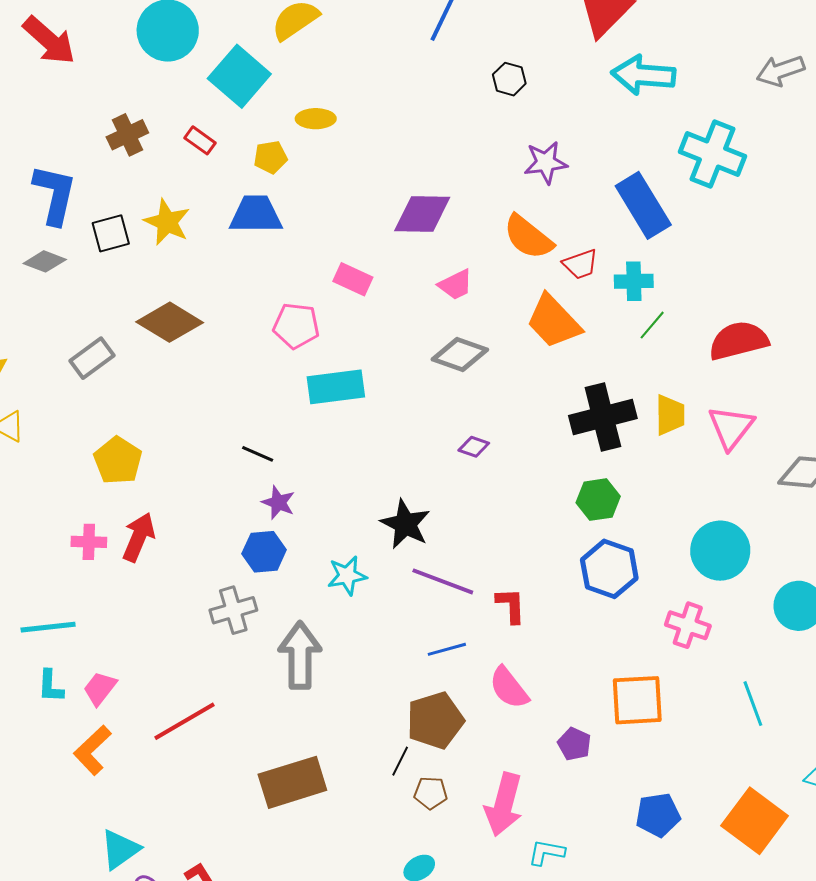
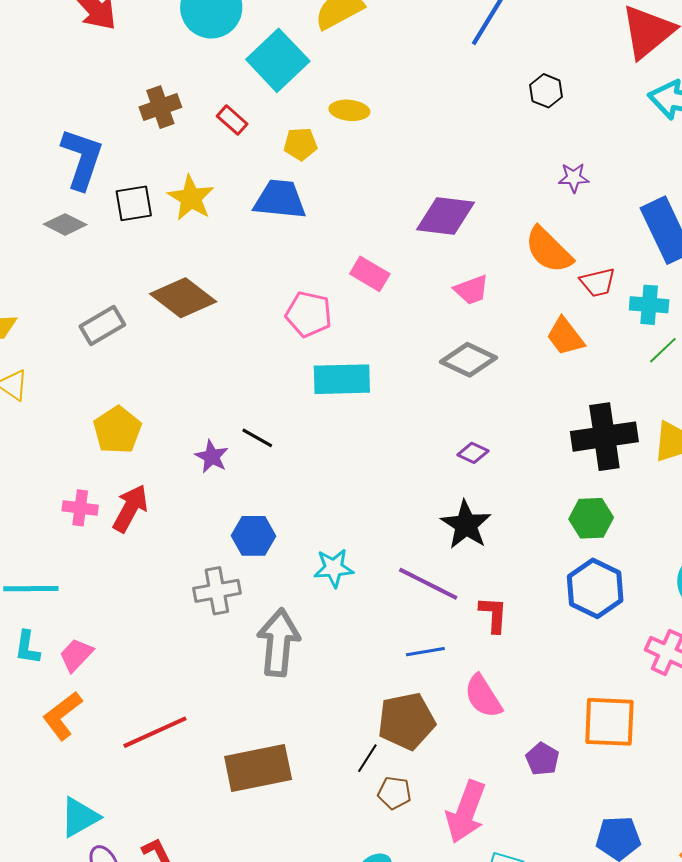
purple star: (546, 163) -> (574, 178), size x0.7
orange trapezoid: (554, 321) -> (565, 336), size x0.7
purple star: (278, 503) -> (212, 457), moved
black star: (405, 524) -> (466, 525), moved
red line: (185, 721) -> (155, 732), moved

